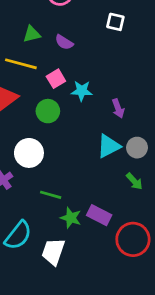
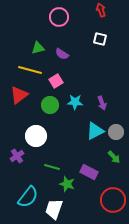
cyan star: (82, 91) -> (75, 102), moved
purple rectangle: (99, 215) -> (89, 172), moved

